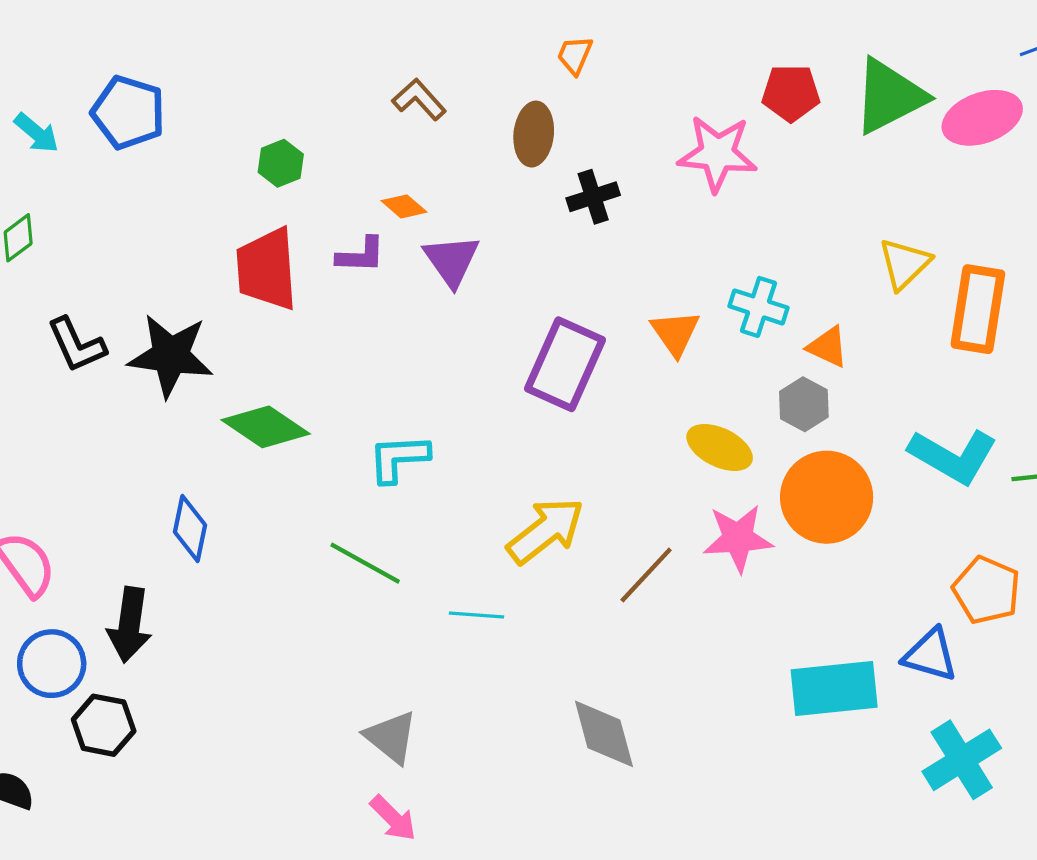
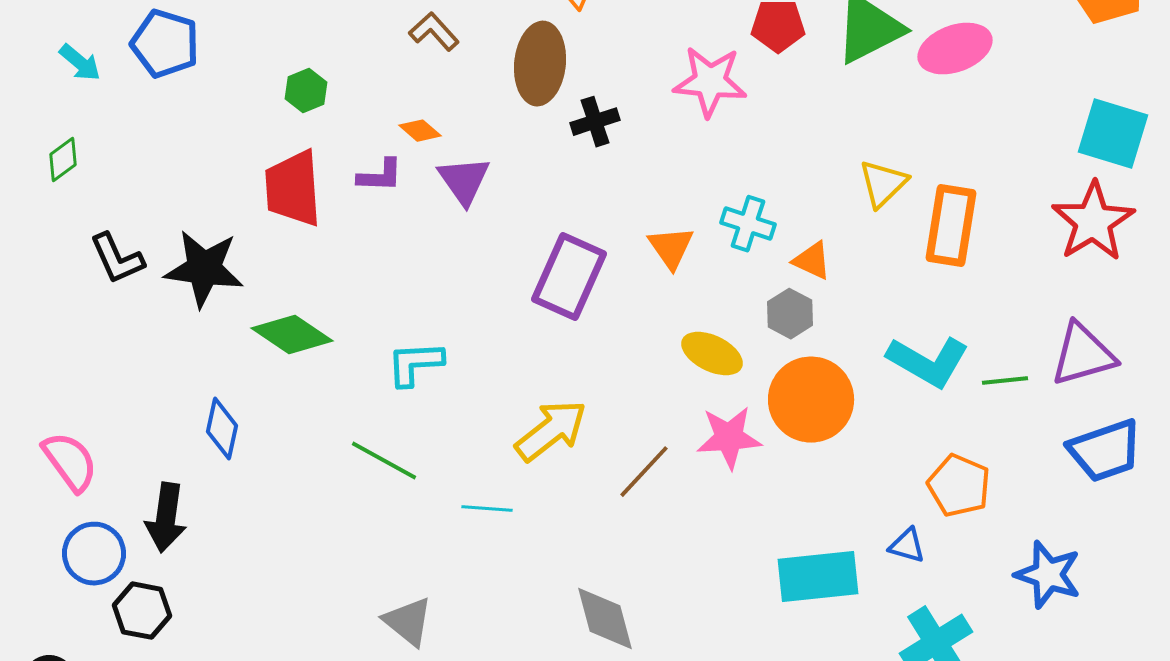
brown ellipse: (534, 134) -> (540, 64), size x1.4
blue triangle: (930, 655) -> (907, 546), size x0.7

